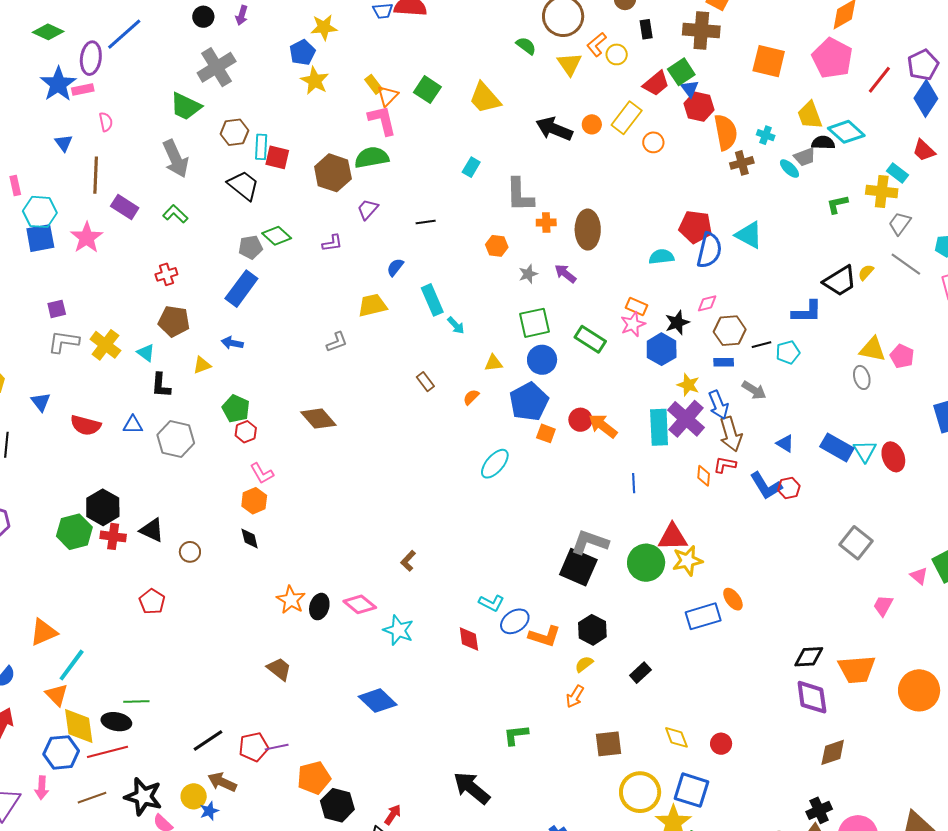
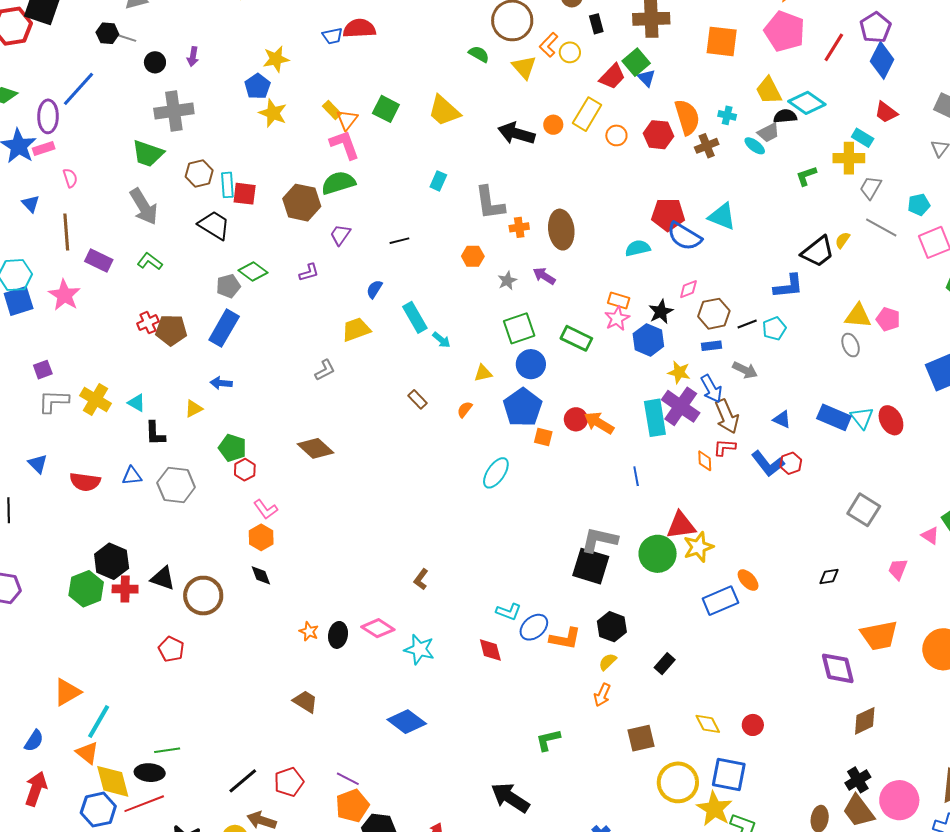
gray cross: (217, 67) -> (174, 111), turned 30
red hexagon: (699, 107) -> (658, 135), moved
blue semicircle: (709, 250) -> (684, 236), turned 114
brown pentagon: (174, 321) -> (171, 330), moved
brown circle: (190, 552) -> (203, 596), size x1.8
orange star: (291, 600) -> (309, 631), size x0.7
black diamond: (809, 657) -> (829, 576), moved, size x0.7
purple line: (277, 747) -> (348, 779), moved, turned 45

